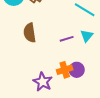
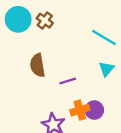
purple line: (67, 39) -> (68, 81), moved

